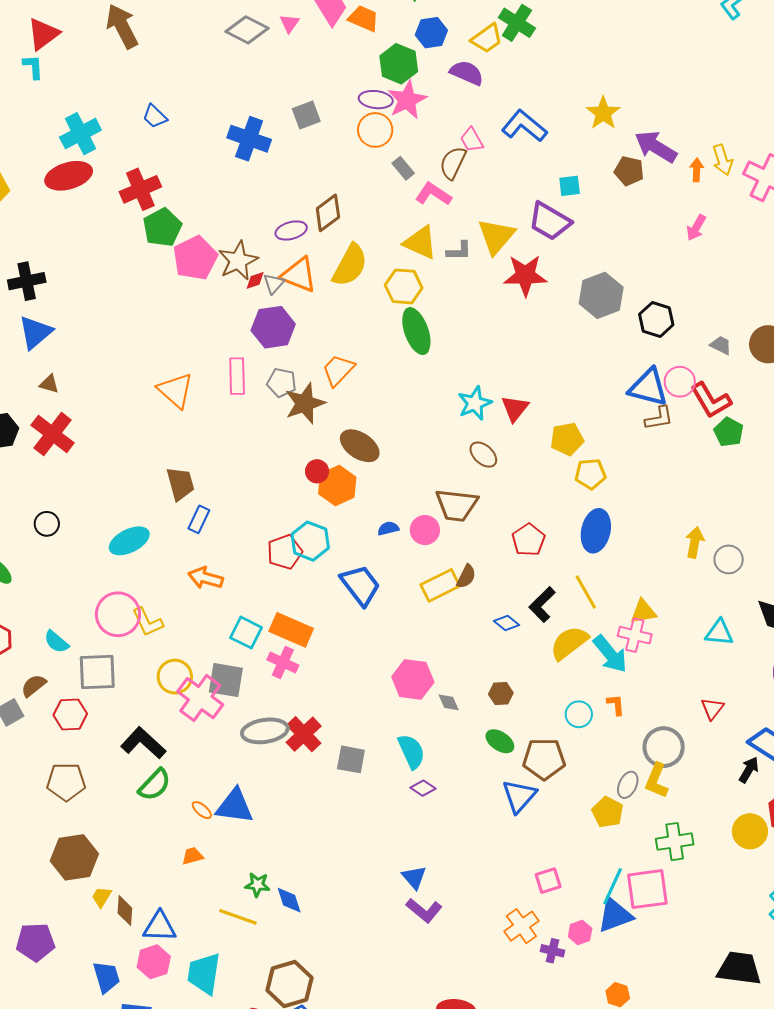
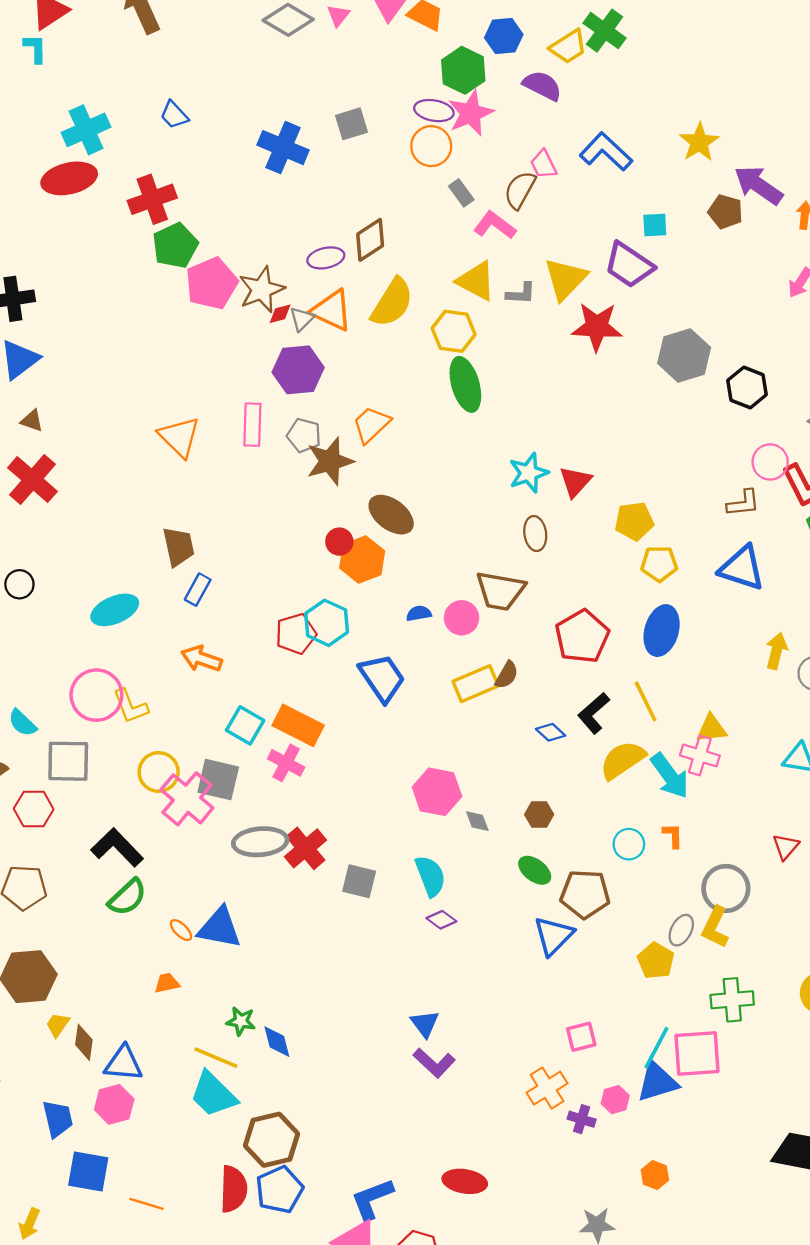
blue triangle: (648, 387) -> (742, 568), moved
brown ellipse: (483, 455) -> (535, 534), turned 36
red pentagon: (528, 540) -> (582, 636), size x1.4
cyan trapezoid: (204, 974) -> (213, 1094), moved, turned -57

